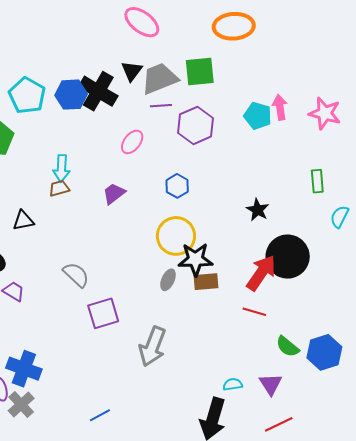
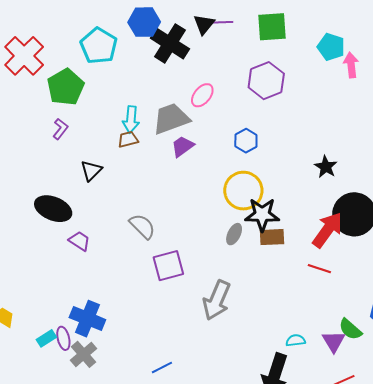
gray trapezoid: (160, 79) -> (171, 119), moved
blue hexagon: (71, 95) -> (144, 22), moved
purple line: (161, 106) -> (222, 22), moved
cyan pentagon: (258, 116) -> (331, 47), moved
black triangle: (23, 221) -> (91, 171), turned -35
green semicircle: (288, 347) -> (350, 329), moved

